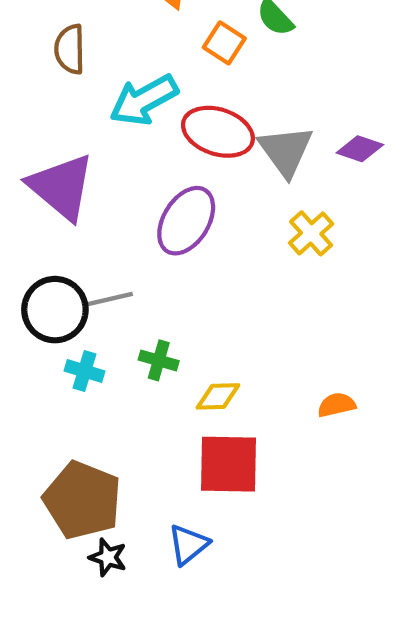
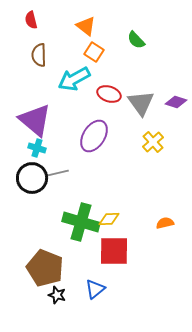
orange square: (224, 43) -> (94, 52), moved
red ellipse: (218, 132) -> (109, 94), size x0.7
green cross: (159, 360) -> (81, 222), moved, size x2.0
cyan cross: (85, 371) -> (37, 148), moved

